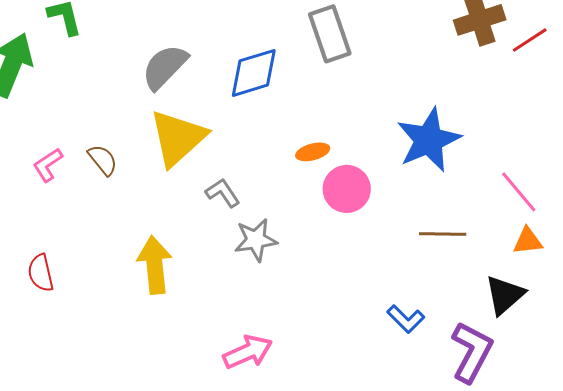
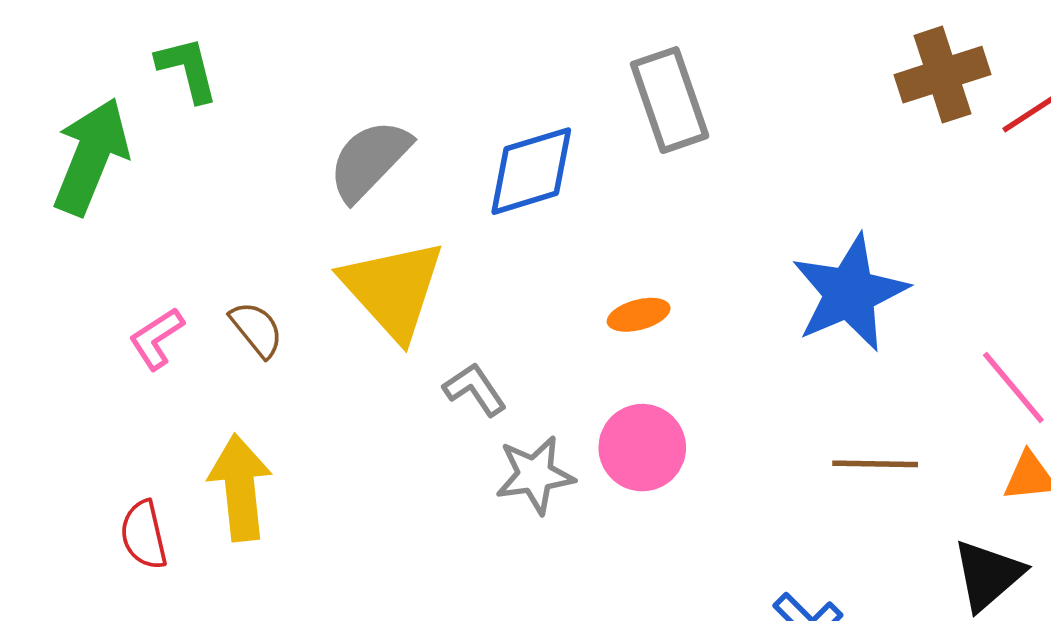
yellow triangle: (178, 138) -> (393, 289), turned -30
pink circle: (347, 189) -> (642, 448), moved
yellow arrow: (155, 265) -> (240, 488), moved

